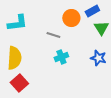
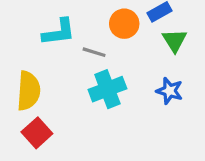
cyan L-shape: (17, 23) -> (59, 32), moved
cyan cross: (61, 57) -> (107, 89), size x1.5

